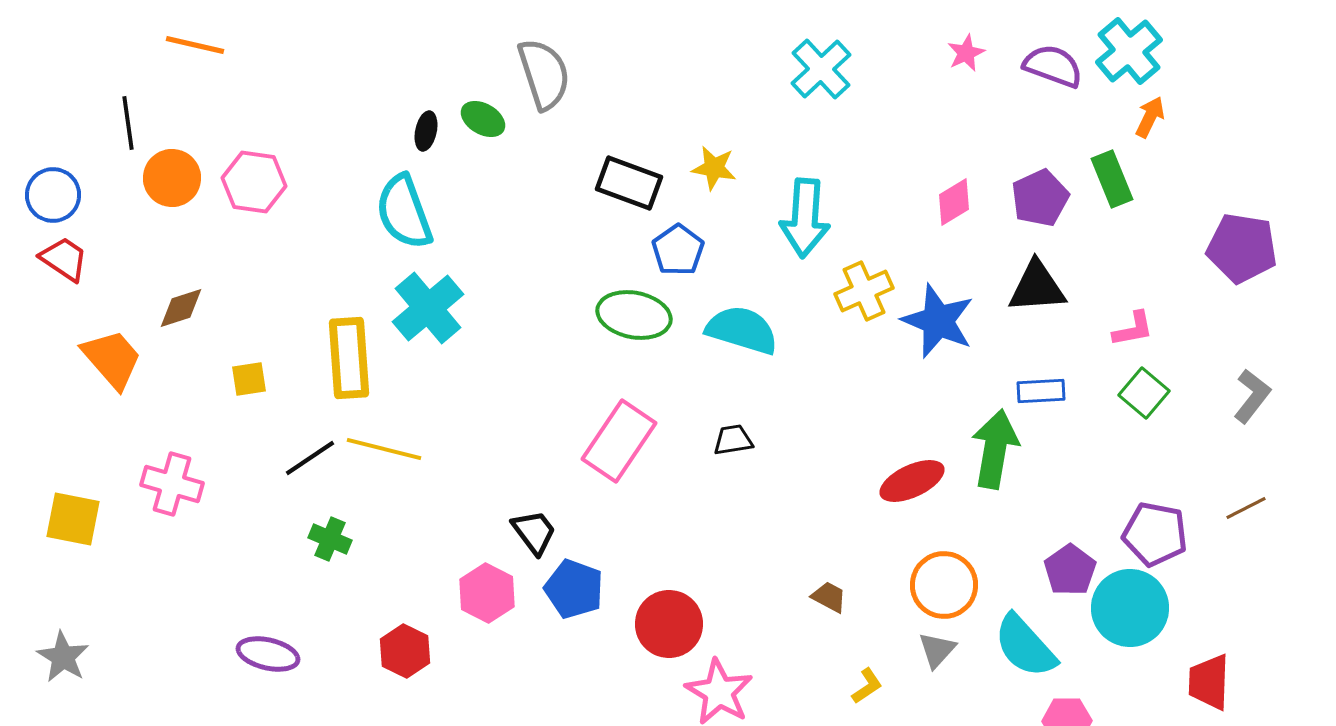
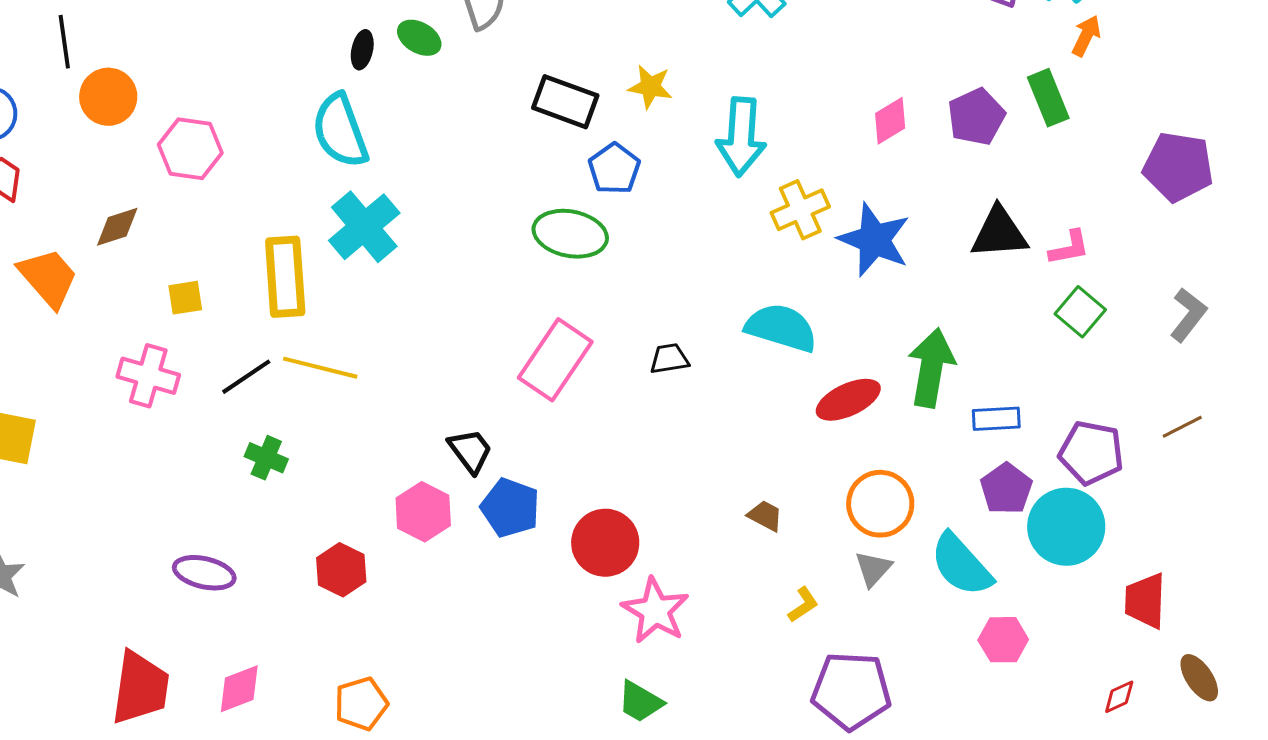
pink hexagon: (254, 182) -> (190, 149), moved
black triangle: (1037, 287) -> (999, 233), moved
cyan semicircle: (742, 330) -> (781, 328), moved
blue rectangle: (1041, 391) -> (996, 419), moved
pink cross: (172, 484) -> (148, 376), moved

